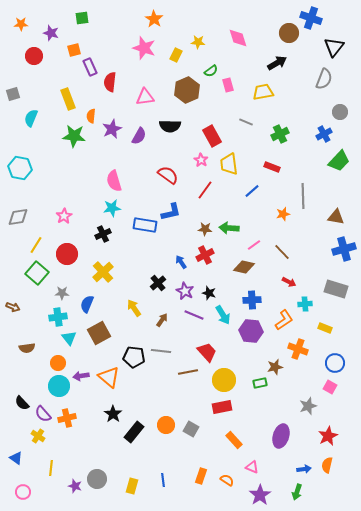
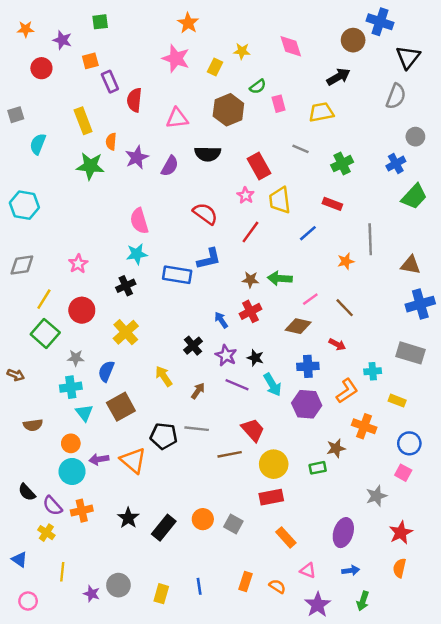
red arrow: (289, 282) -> (337, 344), moved
black star: (113, 414) -> (128, 518), moved
blue arrow: (304, 469) -> (351, 570), moved

